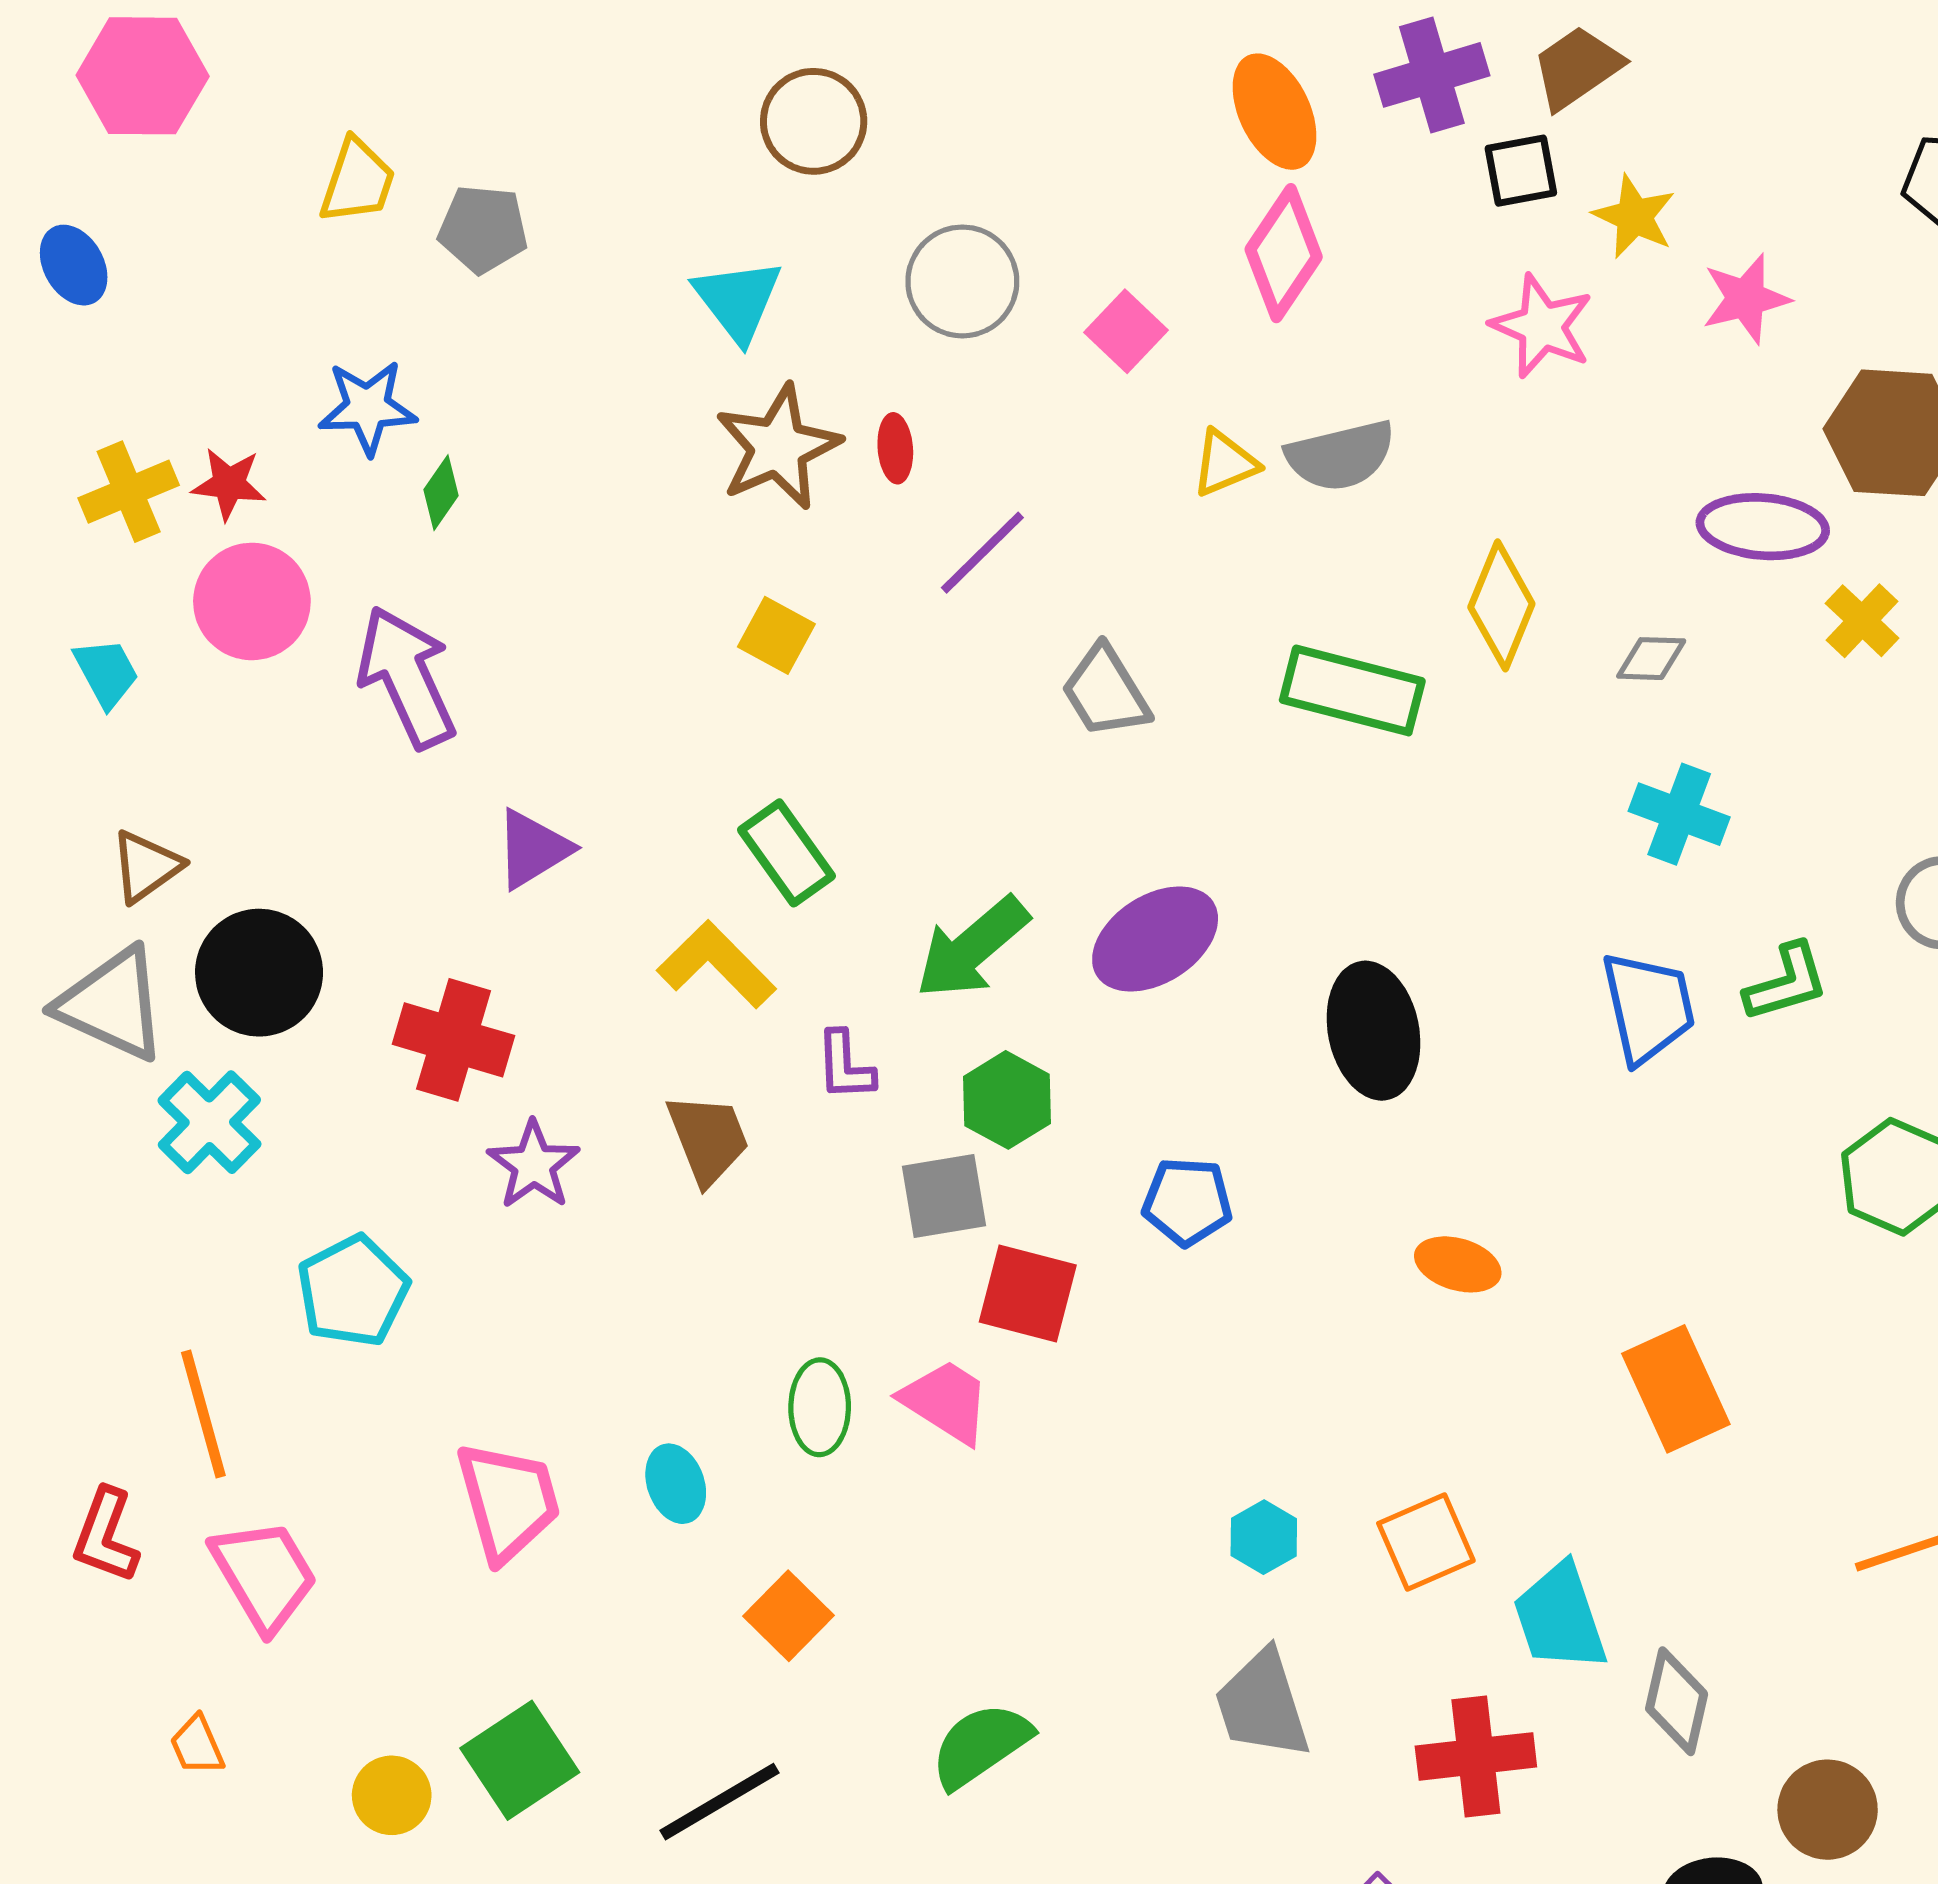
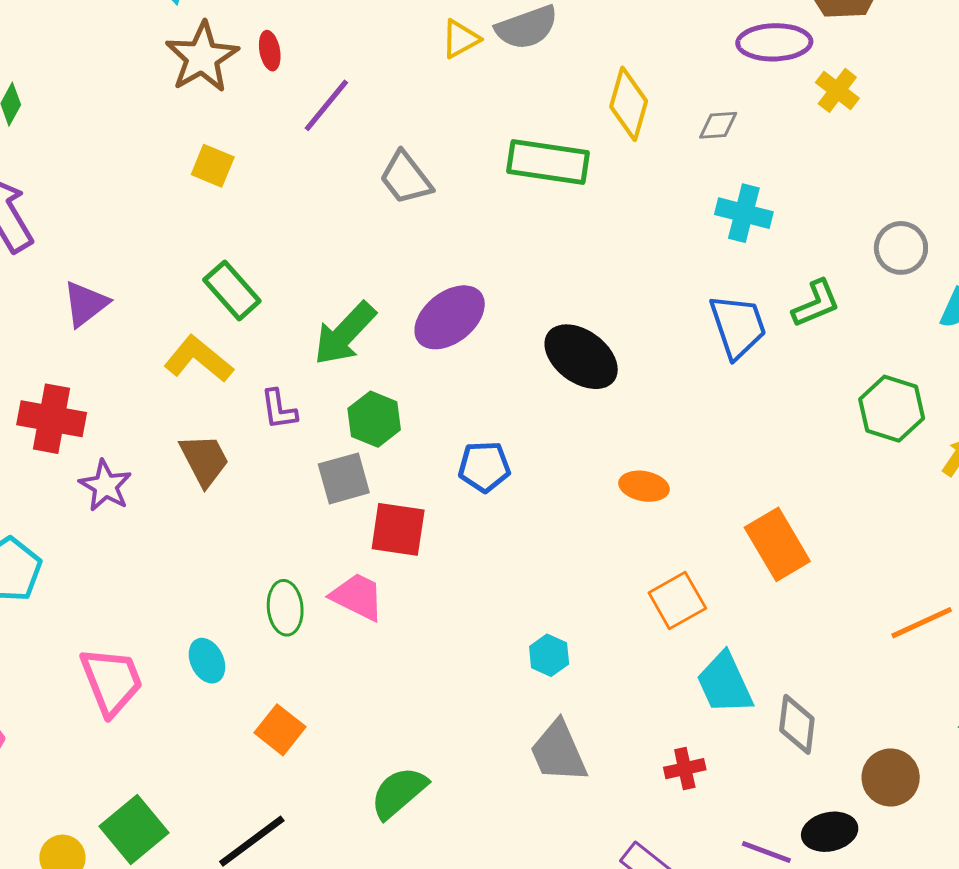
black ellipse: (1374, 1031) -> (581, 357), turned -36
orange square: (1426, 1542) -> (677, 600), moved
red cross: (1476, 1756) -> (685, 769), size x0.6

